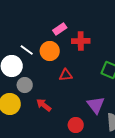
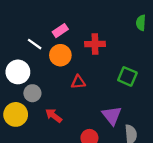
pink rectangle: (60, 29) -> (60, 31), moved
white line: (27, 50) -> (35, 44), moved

